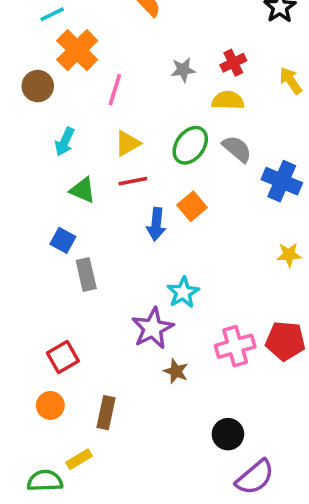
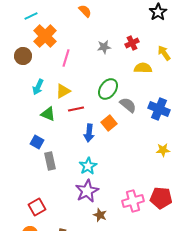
yellow semicircle: (228, 100) -> (143, 68), moved
yellow triangle: (127, 143) -> (63, 91), moved
gray semicircle: (237, 149) -> (128, 105), moved
cyan star: (183, 292) -> (88, 166), moved

